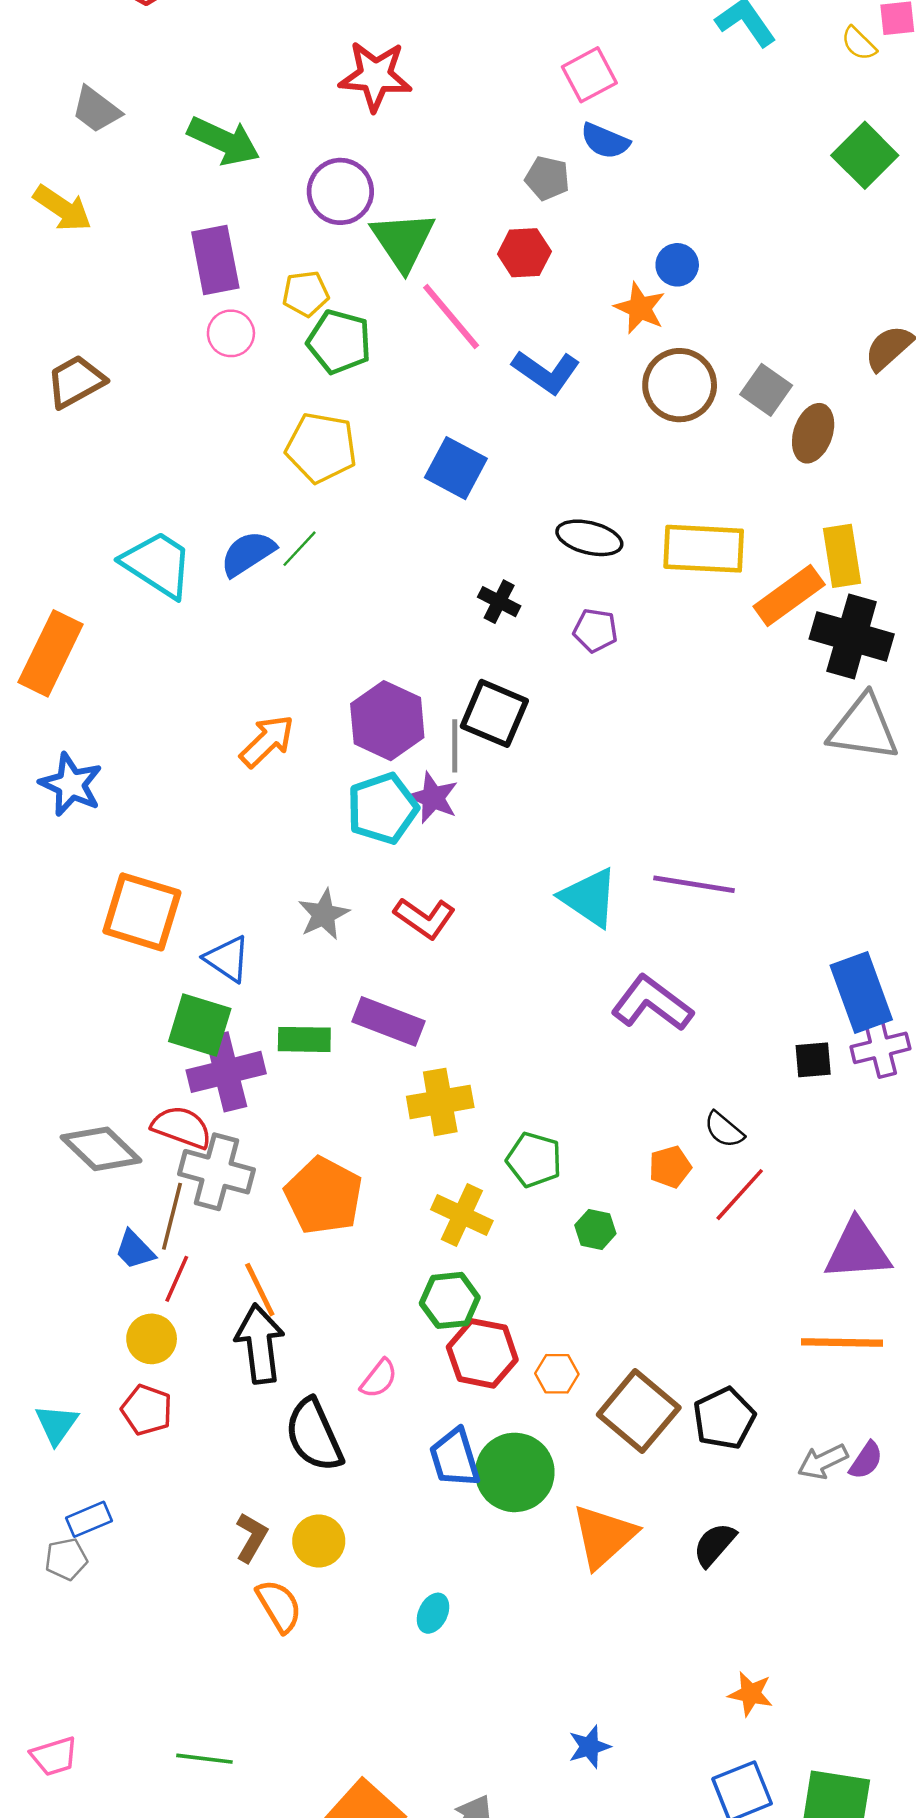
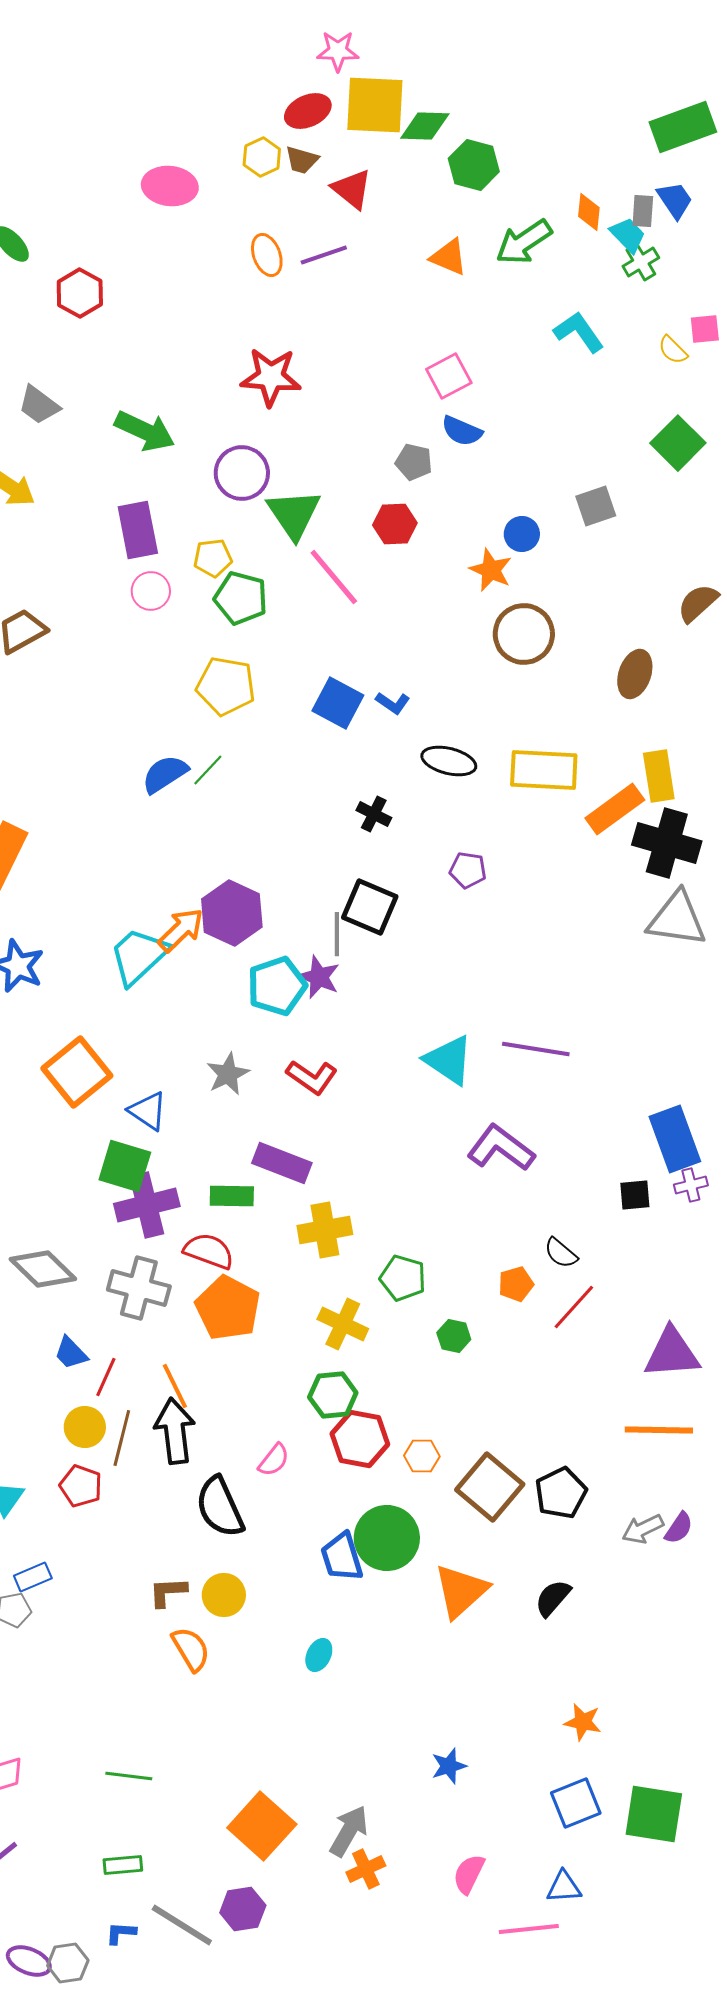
blue L-shape: (546, 372) -> (393, 703), moved, size x0.6
gray square: (766, 390) -> (596, 506), moved, turned 36
cyan trapezoid: (158, 564) -> (139, 956), moved, turned -76
purple pentagon: (595, 630) -> (468, 870), moved
purple hexagon: (387, 721) -> (232, 913), moved
orange square: (142, 912) -> (77, 1072), turned 34
green rectangle: (304, 1039) -> (232, 1196), moved
purple cross: (880, 1048) -> (691, 1185), size x0.7
red semicircle: (182, 1127) -> (209, 1251), moved
brown line: (172, 1216) -> (122, 1438), moved
blue trapezoid: (455, 1458) -> (342, 1557), moved
brown L-shape: (251, 1537) -> (168, 1592), turned -123

